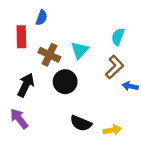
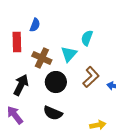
cyan semicircle: (118, 37) -> (87, 38), moved
brown L-shape: (115, 67) -> (91, 77), moved
black semicircle: (81, 123) -> (53, 113), moved

